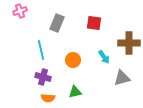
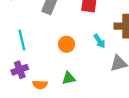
cyan line: (41, 50) -> (22, 40), moved
purple cross: (43, 77) -> (20, 70), moved, turned -35

